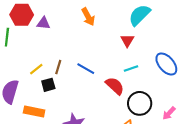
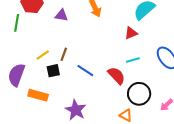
purple triangle: (43, 23) -> (61, 15), moved
red triangle: (127, 40) -> (131, 33), turned 32
blue line: (86, 69) -> (85, 71), moved

